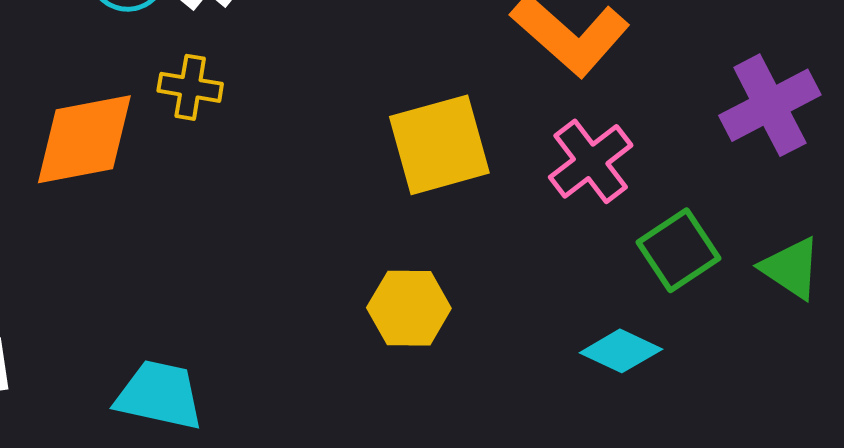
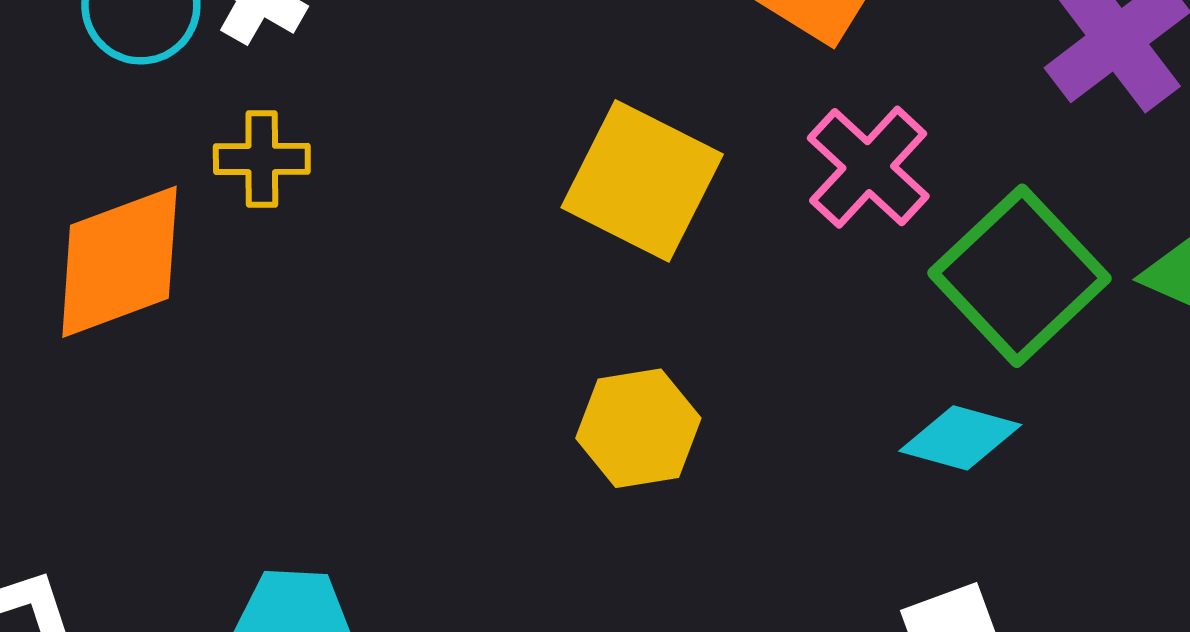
yellow square: (439, 145) -> (642, 181), turned -38
green square: (678, 250) -> (1019, 276), size x1.4

